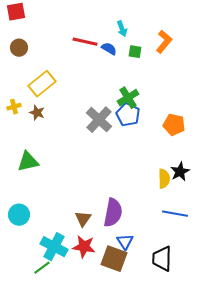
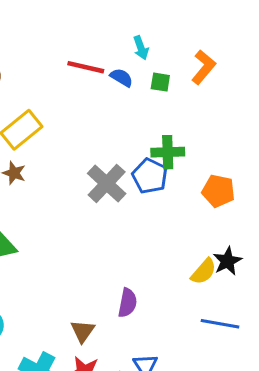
green cross: (128, 98) -> (168, 152), moved, turned 30
yellow semicircle: (164, 179) -> (204, 271), turned 42
purple semicircle: (113, 213) -> (127, 303), moved, size x0.7

